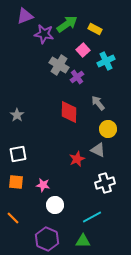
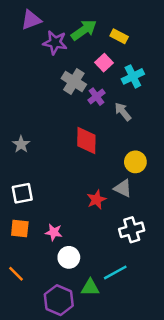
gray arrow: (98, 103) -> (123, 112), moved
green triangle: (83, 241) -> (90, 288), moved

